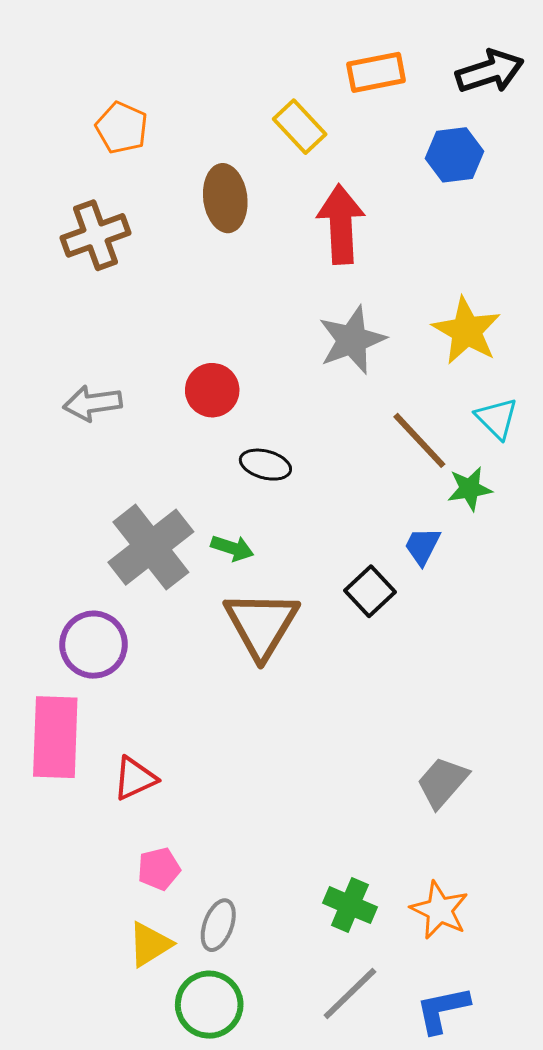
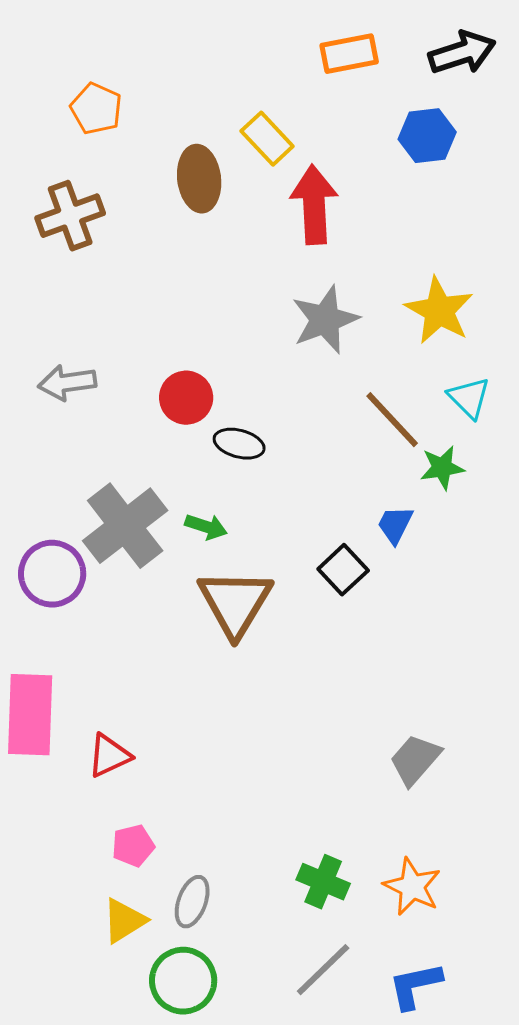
yellow rectangle: (300, 127) -> (267, 139), moved
red circle: (212, 390) -> (186, 398), moved
purple circle: (94, 645) -> (52, 574), moved

